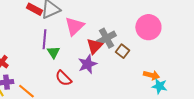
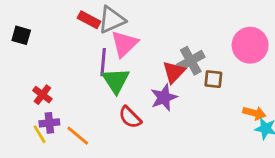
pink triangle: (74, 26) -> (124, 44), moved
brown square: (122, 51) -> (213, 79), turned -32
green triangle: (53, 52) -> (116, 81), size x1.5

